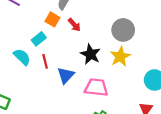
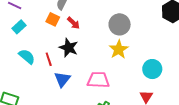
cyan rectangle: (39, 39) -> (19, 27), moved
black star: (90, 54) -> (69, 48), moved
blue triangle: (66, 75) -> (62, 79), moved

